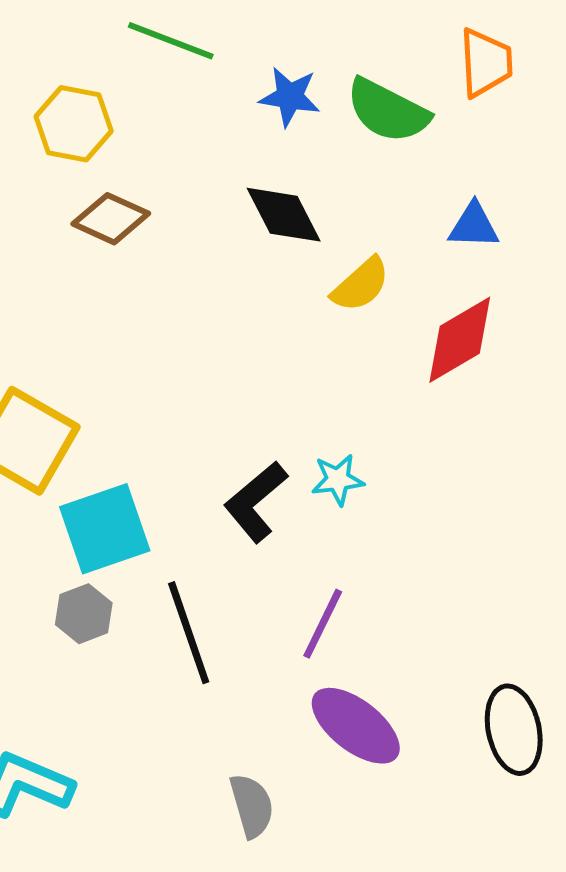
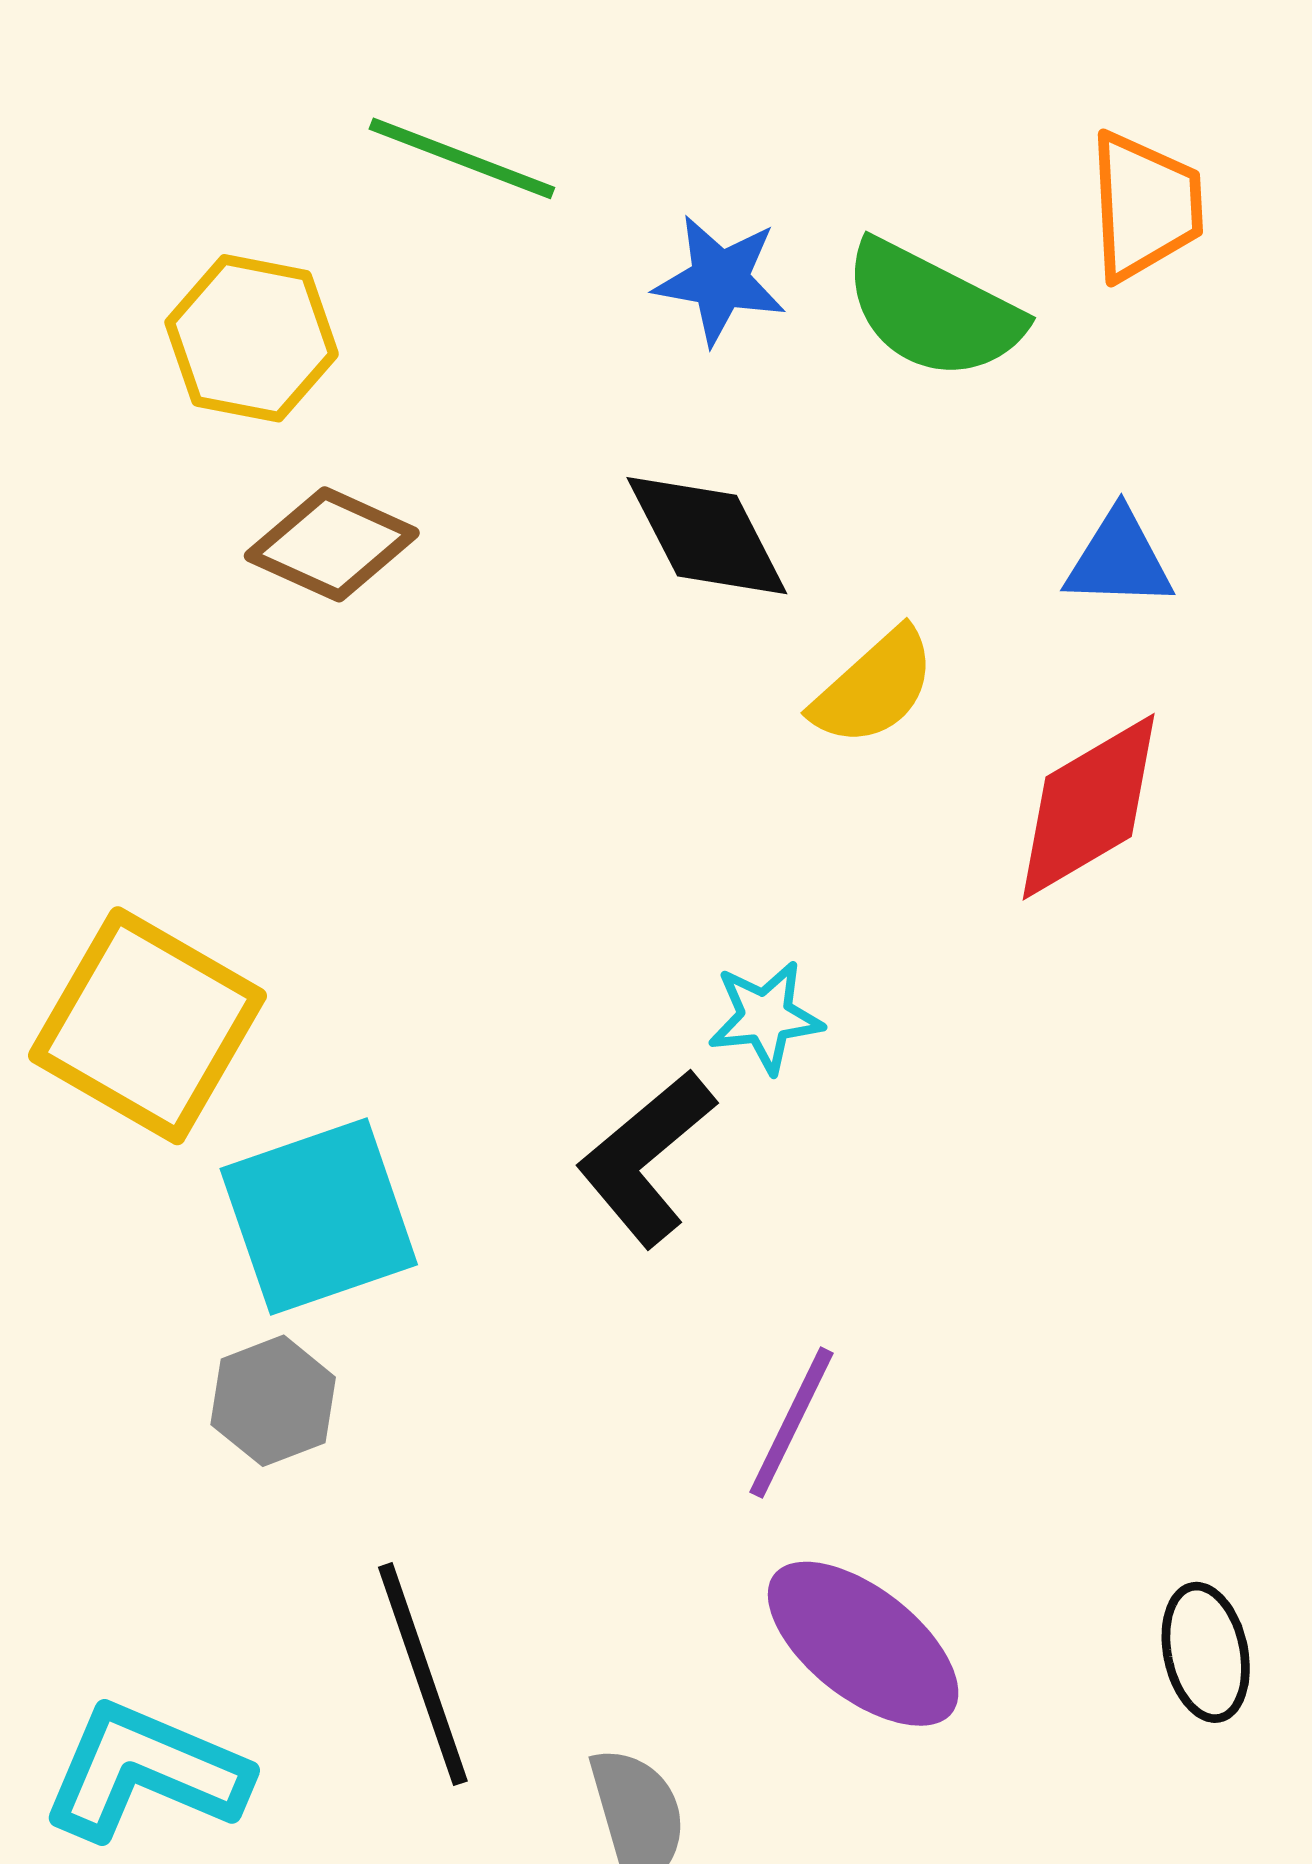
cyan star: (338, 480) -> (765, 1017), moved
black line: (189, 633) -> (423, 1674), moved
black ellipse: (514, 730) -> (1206, 1652), size x0.7

